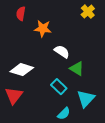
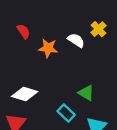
red semicircle: (21, 14) -> (24, 31), turned 136
white semicircle: (62, 52) -> (76, 40), moved

